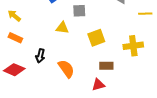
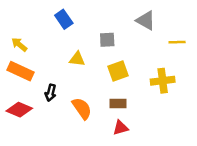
gray square: (79, 11) -> (107, 40), moved
orange rectangle: (15, 38) -> (20, 71), size x1.5
brown rectangle: (106, 66) -> (118, 104), moved

